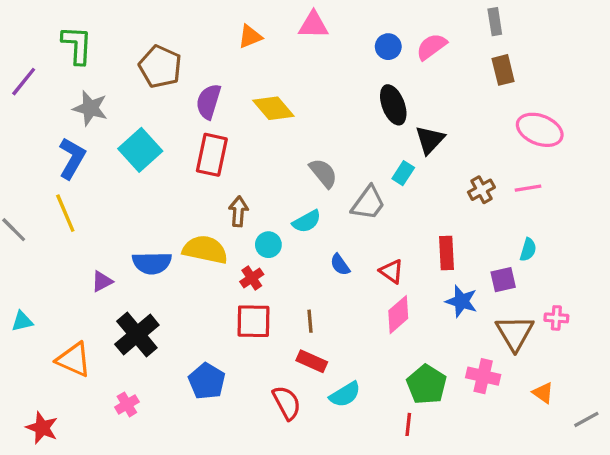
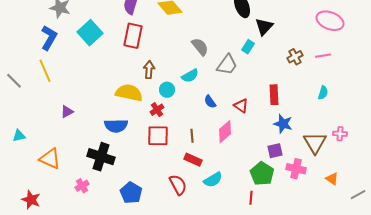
blue semicircle: (152, 263) -> (116, 126), moved
purple square: (503, 280) -> (275, 151), moved
pink diamond: (398, 315) -> (225, 132), moved
black cross: (137, 335) -> (101, 157), moved, turned -32
blue pentagon: (207, 381) -> (131, 193), moved

